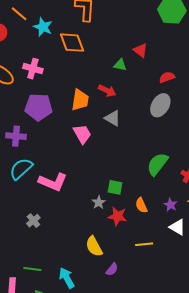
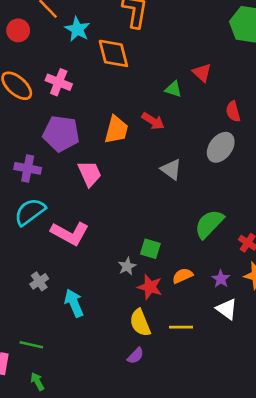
red semicircle: (167, 77) -> (233, 111), turned -91
gray triangle: (113, 118) -> (171, 169), moved
pink trapezoid: (82, 134) -> (90, 174), moved
orange semicircle: (141, 205) -> (183, 276), turned 84
yellow semicircle: (94, 246) -> (140, 323), moved
cyan arrow: (67, 278) -> (74, 303), moved

